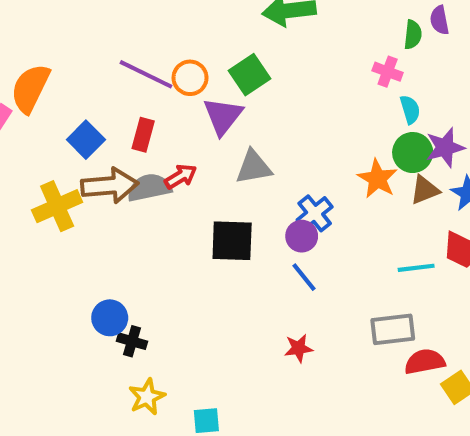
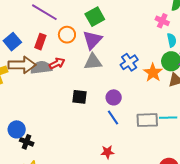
orange circle: (190, 78) -> (67, 35), moved
purple triangle: (223, 116) -> (92, 40), moved
blue cross: (315, 213) -> (129, 62), moved
black square: (232, 241) -> (79, 97), size x0.7
gray rectangle: (393, 329) -> (147, 120), moved

